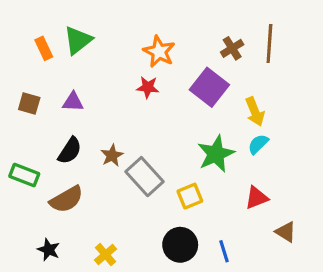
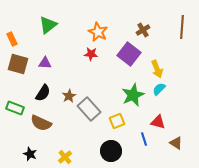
brown line: (269, 43) -> (182, 27), moved
orange rectangle: (44, 48) -> (12, 39), moved
brown square: (29, 104) -> (18, 64), size x1.5
red triangle: (256, 198) -> (158, 122), turned 35
brown semicircle: (67, 199) -> (41, 123), turned 55
blue line: (224, 251) -> (144, 139), moved

